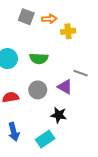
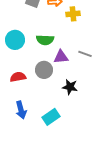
purple triangle: (65, 87) -> (61, 57), moved, turned -35
black star: (59, 115) -> (70, 87), moved

